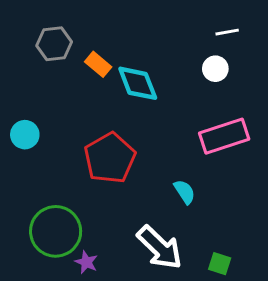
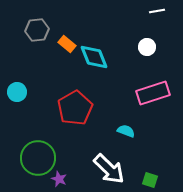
white line: (227, 32) -> (157, 11), moved
cyan semicircle: (185, 192) -> (126, 131), turned -36

